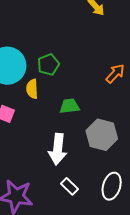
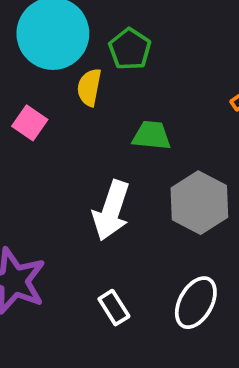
green pentagon: (48, 65) -> (130, 49), turned -30
white rectangle: (70, 186) -> (114, 308), moved

